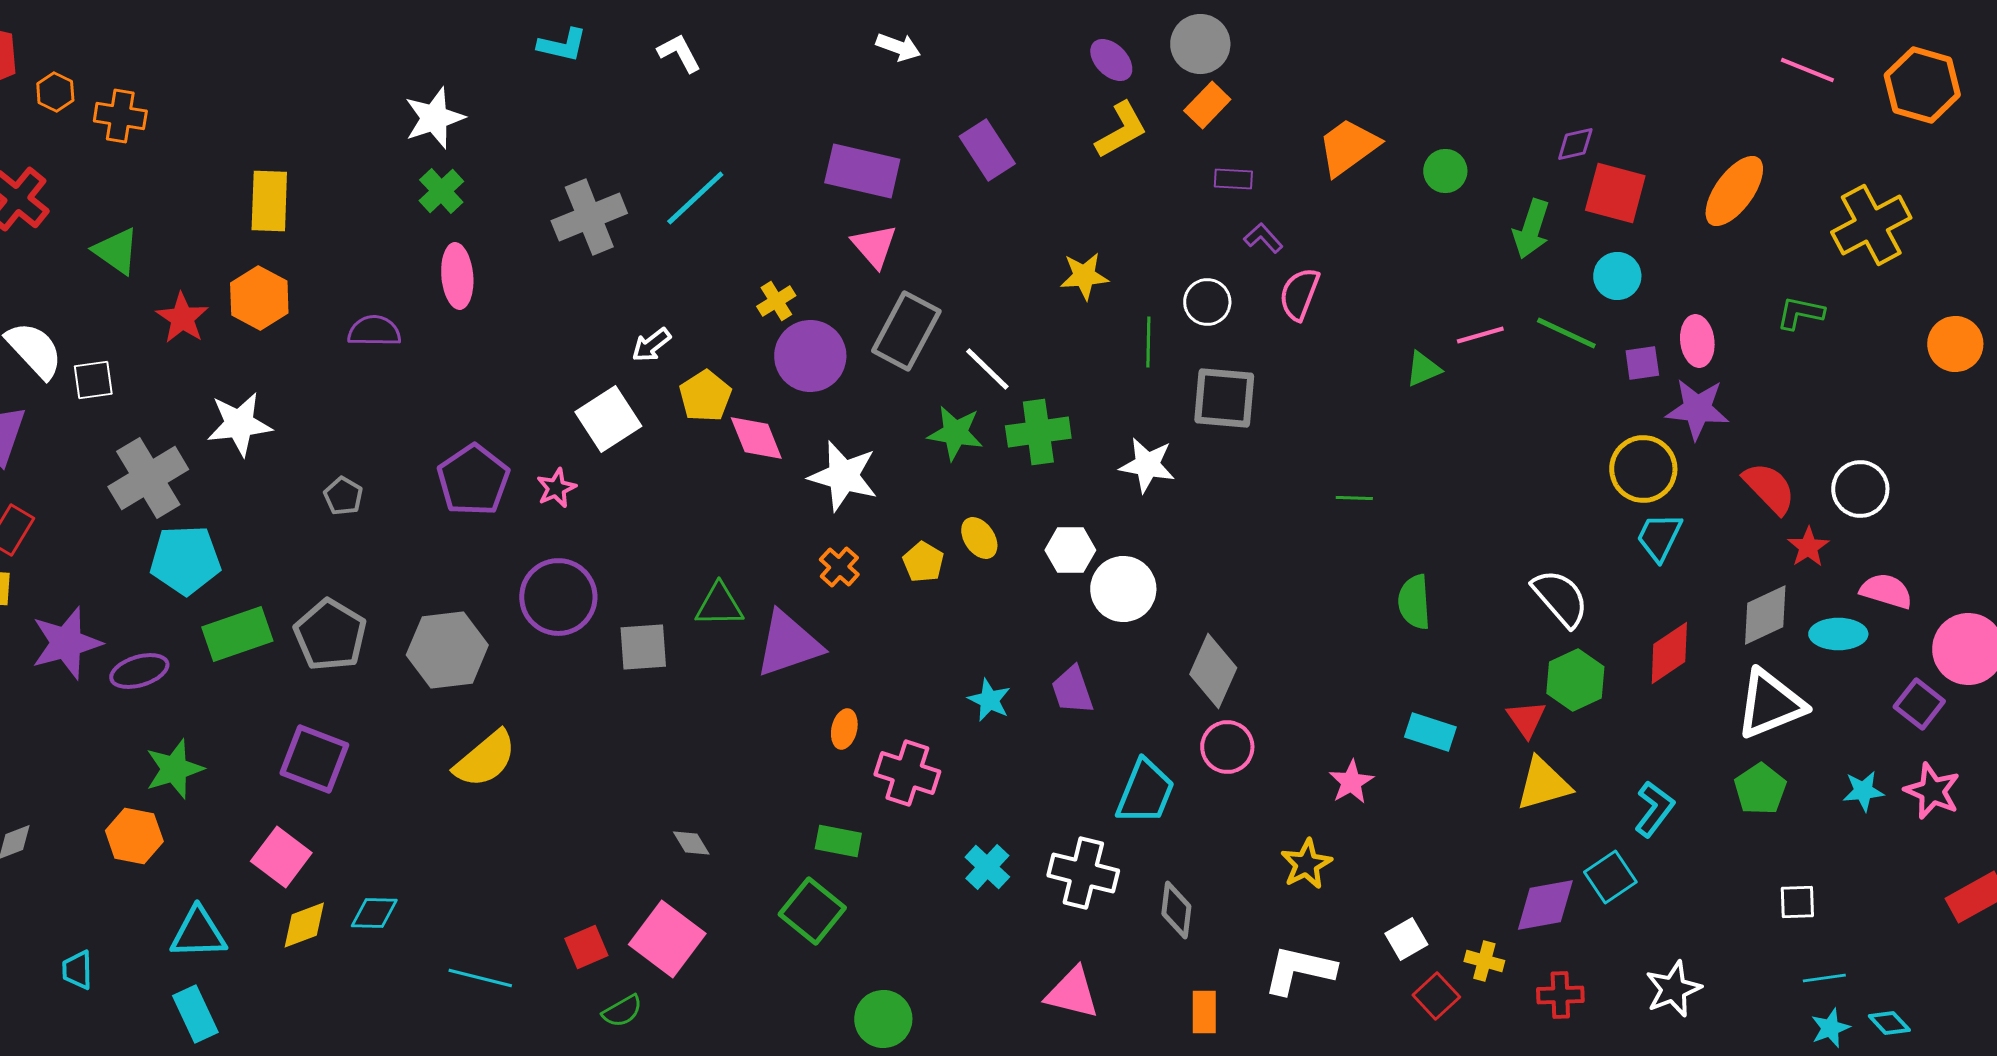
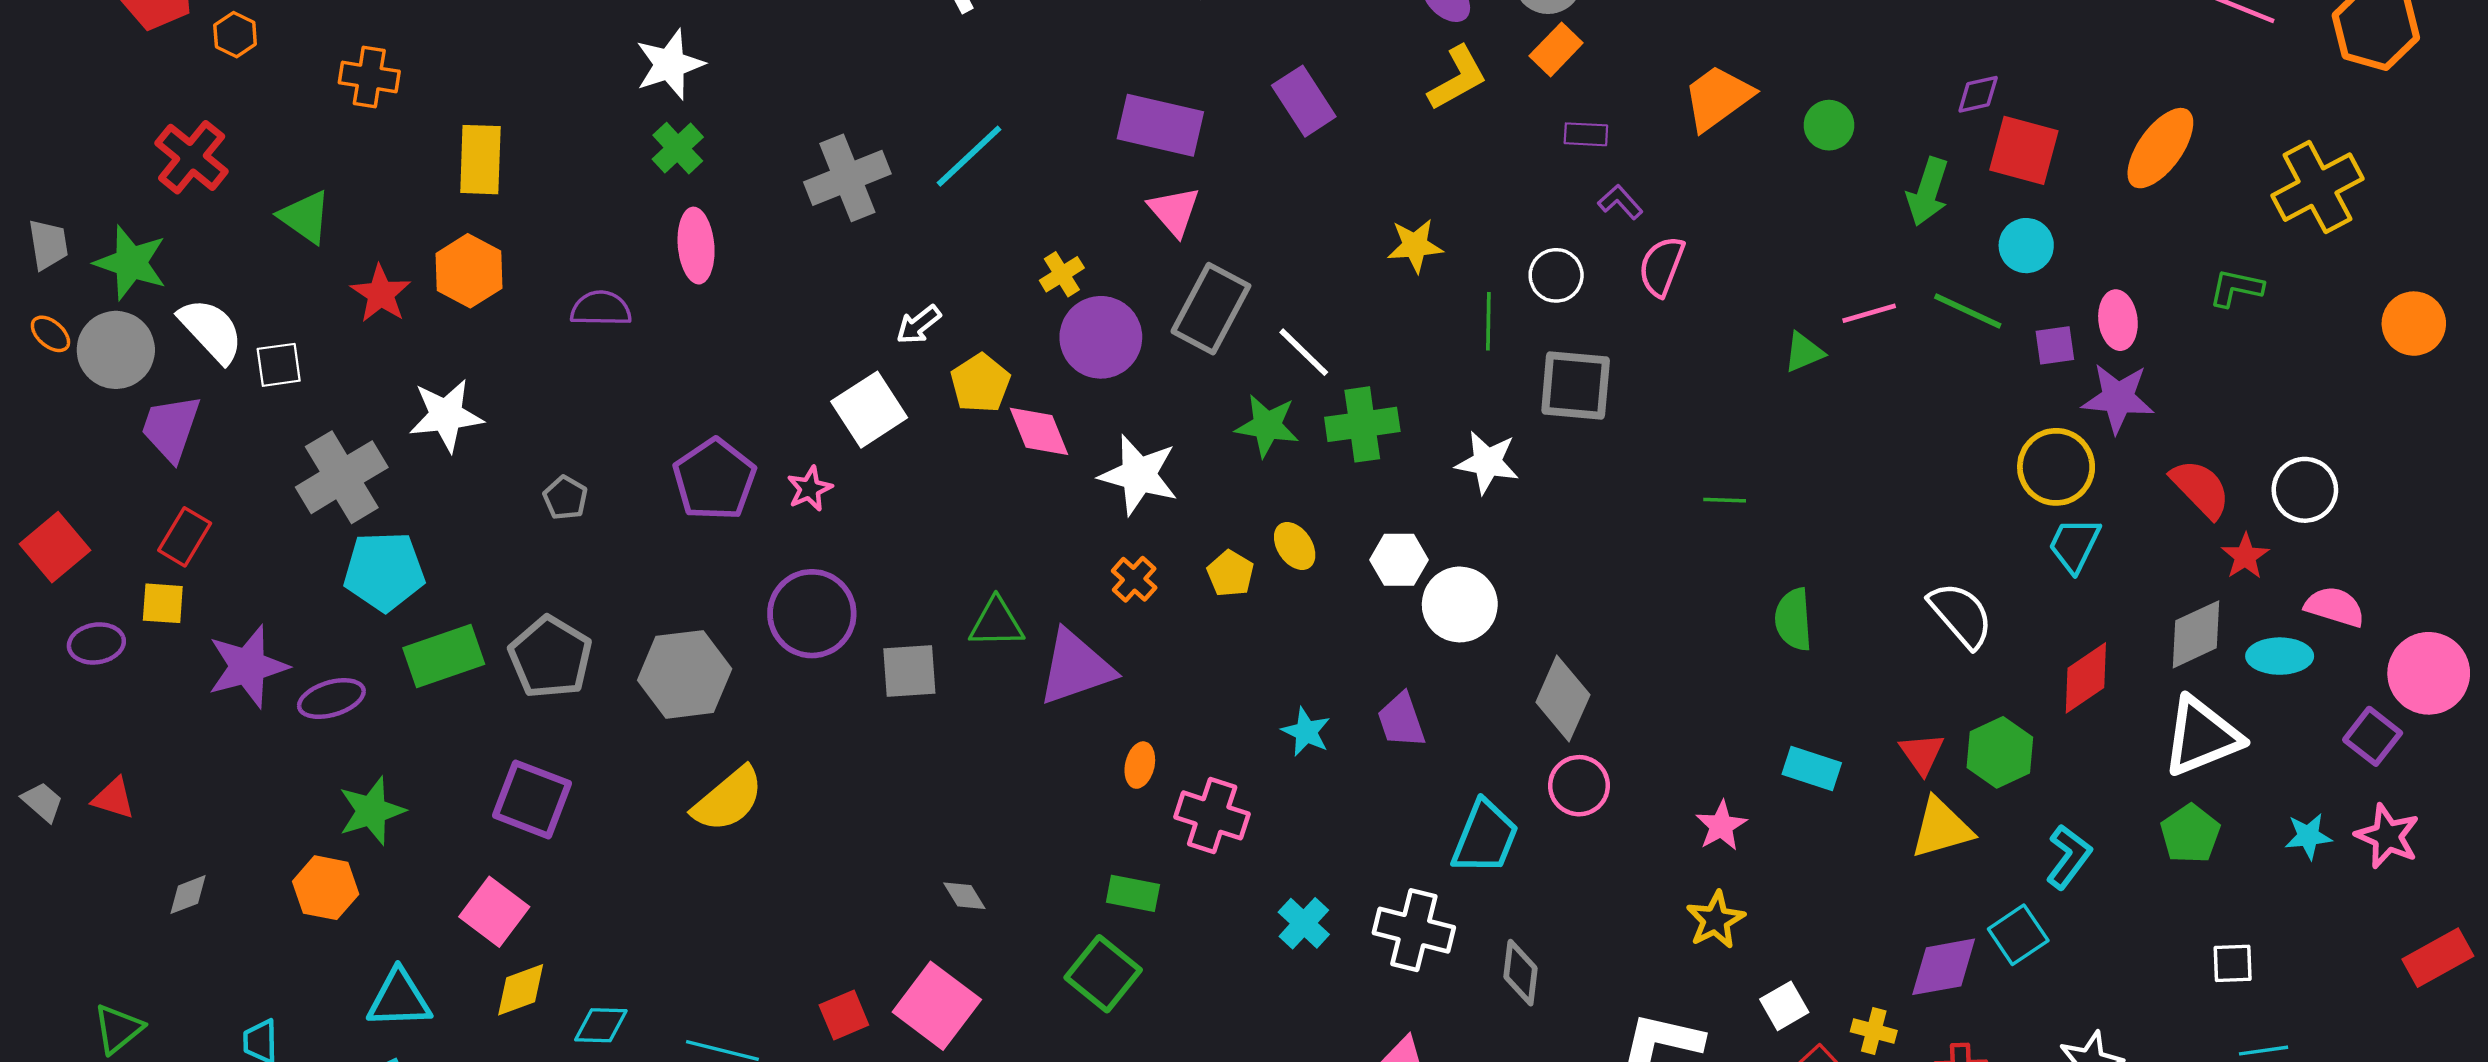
orange cross: (120, 116) -> (369, 77), moved
green hexagon: (1575, 680) -> (2000, 752), moved
yellow star: (1306, 864) -> (1715, 920), moved
cyan diamond: (374, 913) -> (601, 1025), moved

